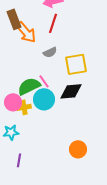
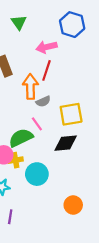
orange arrow: (26, 32) -> (30, 86), moved, turned -140
pink line: (44, 81) -> (37, 124), moved
cyan circle: (44, 99) -> (37, 174), moved

